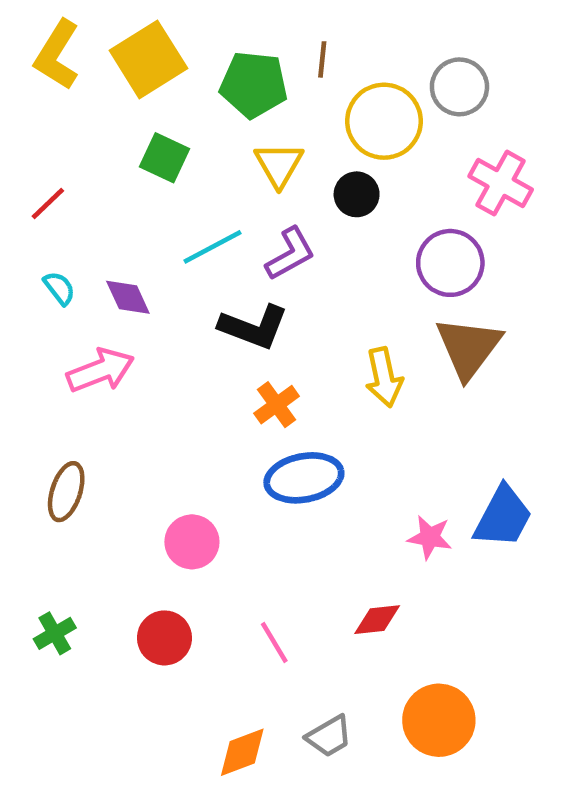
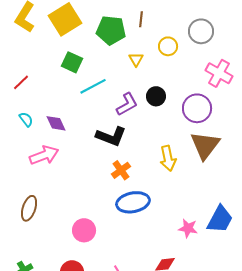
yellow circle: (384, 121) -> (168, 46), size x0.6
yellow triangle: (279, 165) -> (136, 59), moved, size x0.7
black circle: (357, 194) -> (156, 96), moved
cyan line: (213, 247) -> (93, 86), moved

